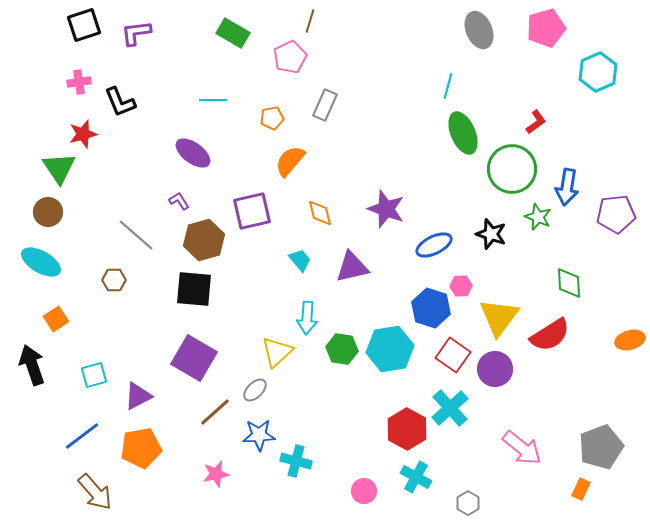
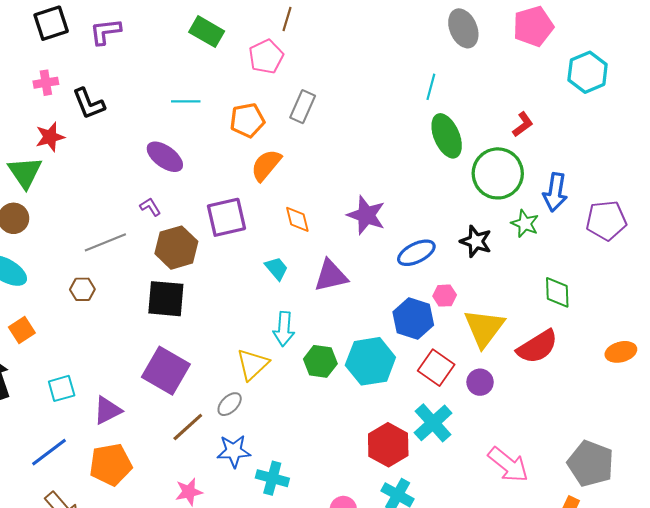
orange pentagon: (272, 118) -> (247, 120), size x1.4
gray line: (136, 235) -> (105, 242), turned -63
purple circle: (495, 369) -> (480, 382), size x0.7
gray pentagon: (601, 447) -> (591, 464), turned -30

